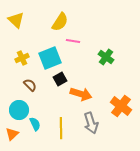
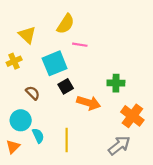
yellow triangle: (16, 20) -> (27, 35), moved
green cross: (106, 57) -> (116, 83), moved, turned -35
yellow cross: (22, 58) -> (14, 61), moved
gray arrow: (91, 123) -> (119, 145), moved, turned -110

